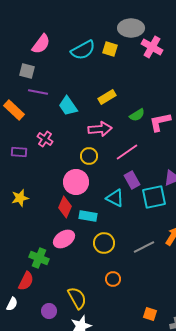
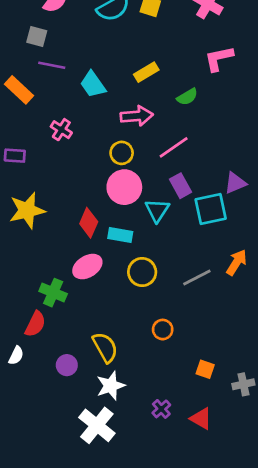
pink L-shape: (160, 122) -> (219, 58), moved
purple rectangle: (19, 152) -> (15, 156), moved
pink circle: (76, 182) -> (124, 187), moved
yellow star: (20, 198) -> (27, 210), size x1.5
cyan triangle: (115, 198) -> (157, 210), turned 36
orange circle: (113, 279) -> (163, 330), moved

